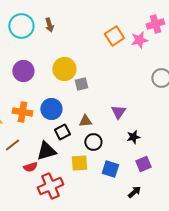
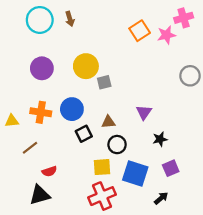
black triangle: (46, 151) -> (40, 195), moved
blue square: (110, 169) -> (135, 174), size x1.4
red cross: (50, 186) -> (102, 196), moved

